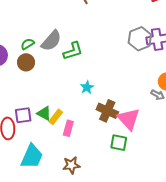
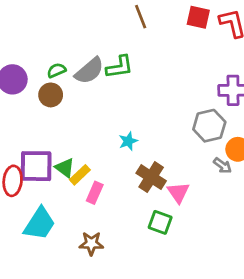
gray hexagon: (140, 39) -> (209, 126), moved
green L-shape: (73, 51) -> (120, 67), moved
purple square: (23, 115) -> (36, 166), size x1.5
pink triangle: (129, 119) -> (178, 192), size x0.7

